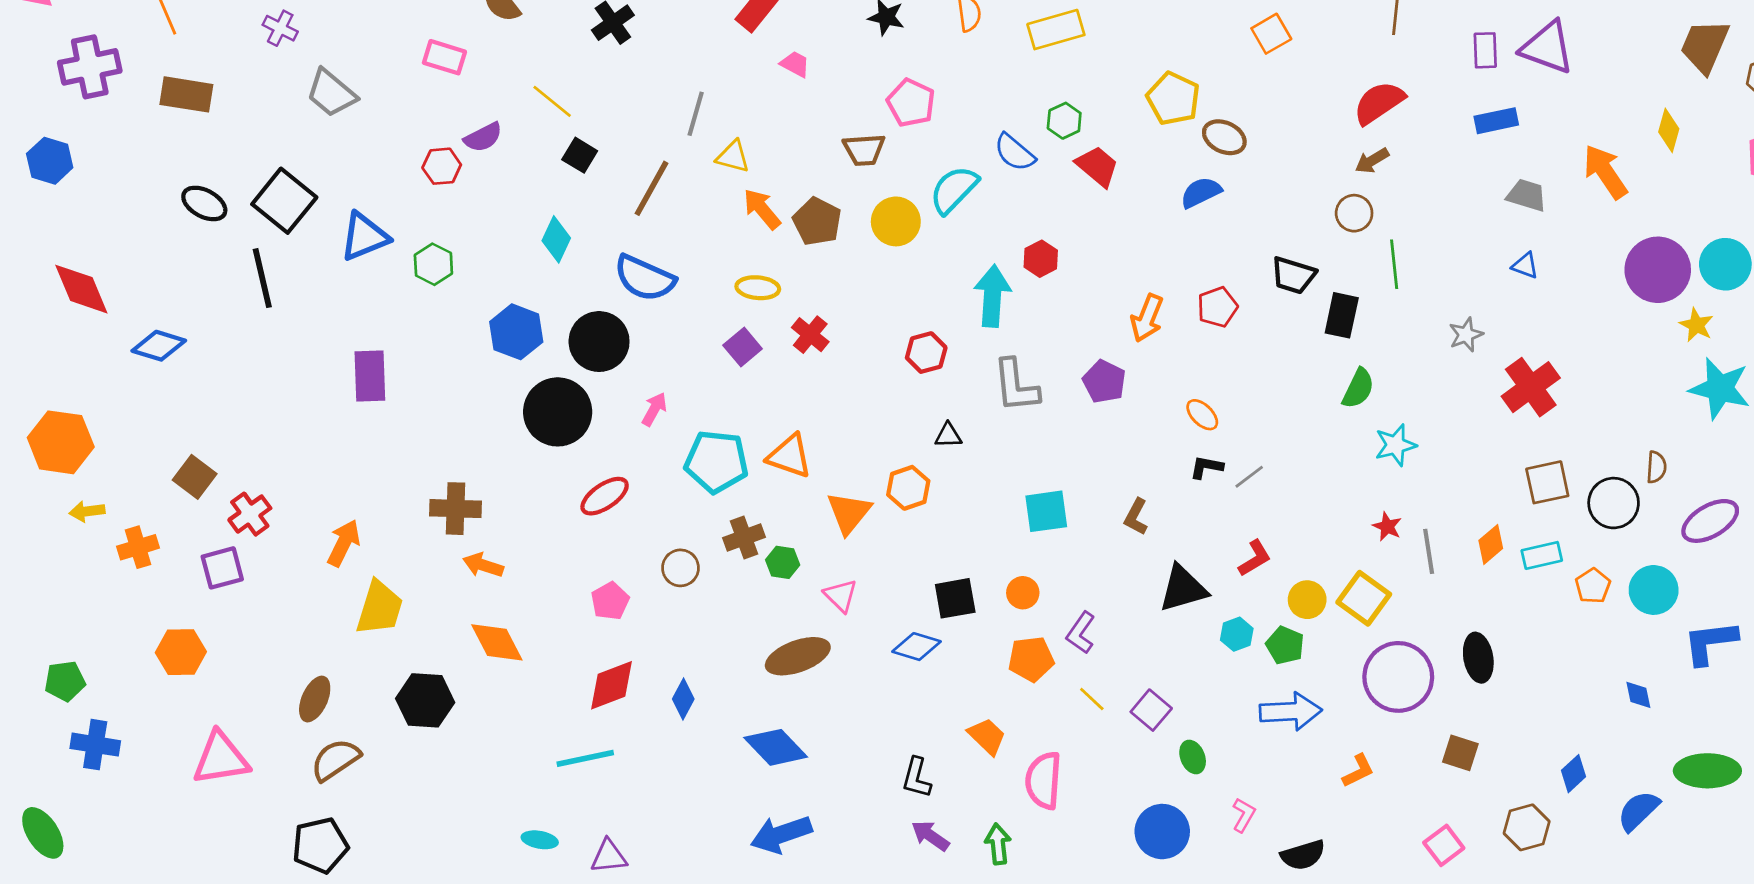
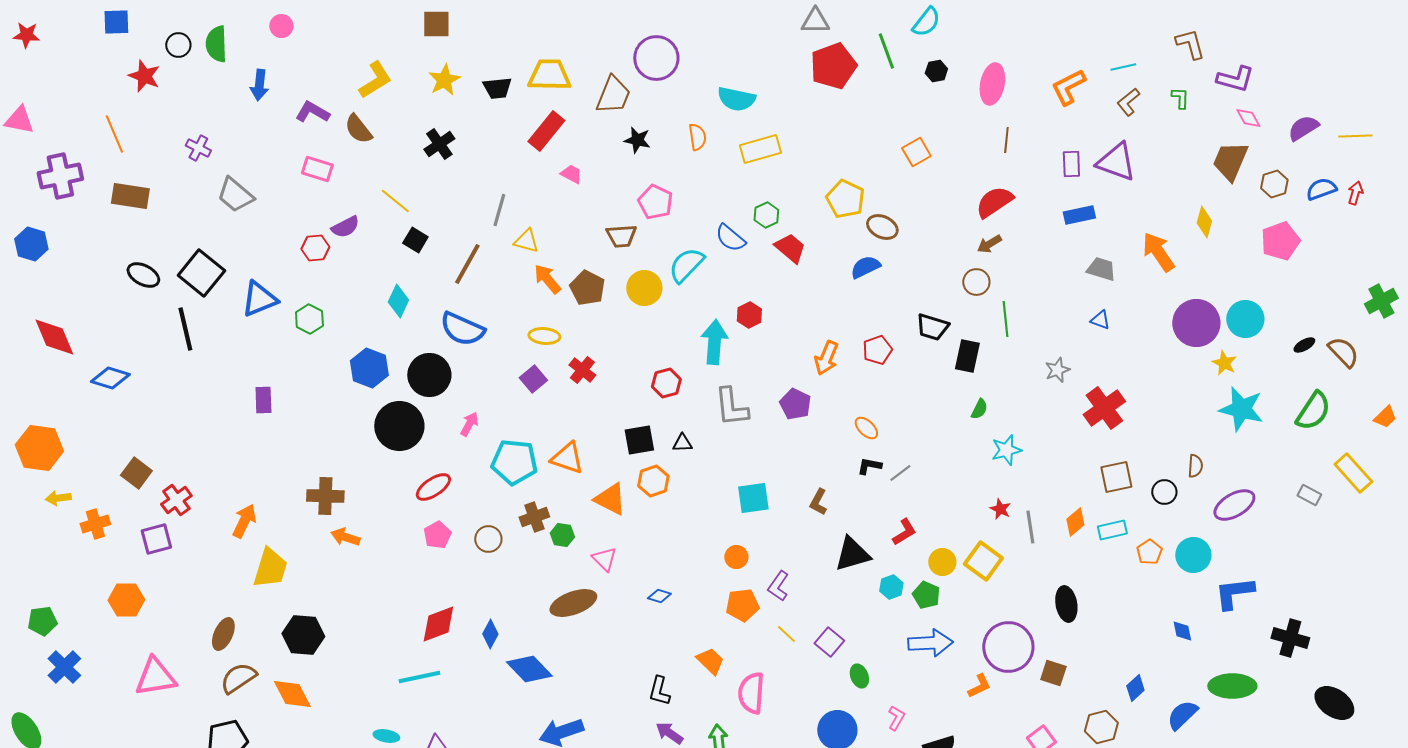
purple rectangle: (370, 376) -> (263, 400), size x0.7
green semicircle: (1358, 388) -> (979, 409), size x0.7
black circle: (1614, 503) -> (1164, 492), size x0.7
orange triangle: (849, 513) -> (610, 499), turned -42
black square: (955, 598) -> (639, 440), moved
pink pentagon: (610, 601) -> (437, 535), moved
orange diamond: (497, 642) -> (292, 694), moved
blue diamond: (917, 647) -> (659, 596), size x0.7
purple circle: (1398, 677) -> (1008, 647), moved
blue cross: (95, 745) -> (64, 667), turned 36
blue diamond: (776, 747) -> (529, 669), moved

